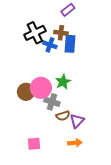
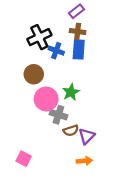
brown cross: (61, 33) -> (78, 31), moved
brown circle: (26, 92) -> (34, 74), moved
pink square: (34, 144) -> (24, 159), moved, turned 32

